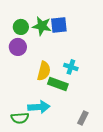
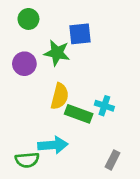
green star: (42, 26) -> (57, 53), moved
green circle: (21, 27) -> (28, 19), moved
cyan cross: (71, 67) -> (104, 106), moved

